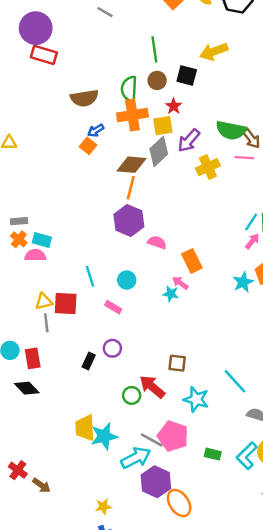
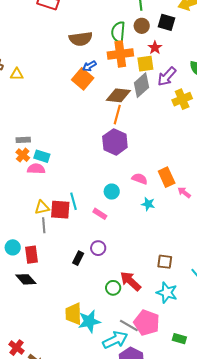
orange square: (88, 146) -> (83, 79), size x1.5
pink semicircle: (157, 242) -> (140, 179), moved
cyan line: (90, 276) -> (73, 201), moved
pink arrow: (180, 283) -> (184, 192), moved
brown square: (177, 363) -> (165, 262), moved

